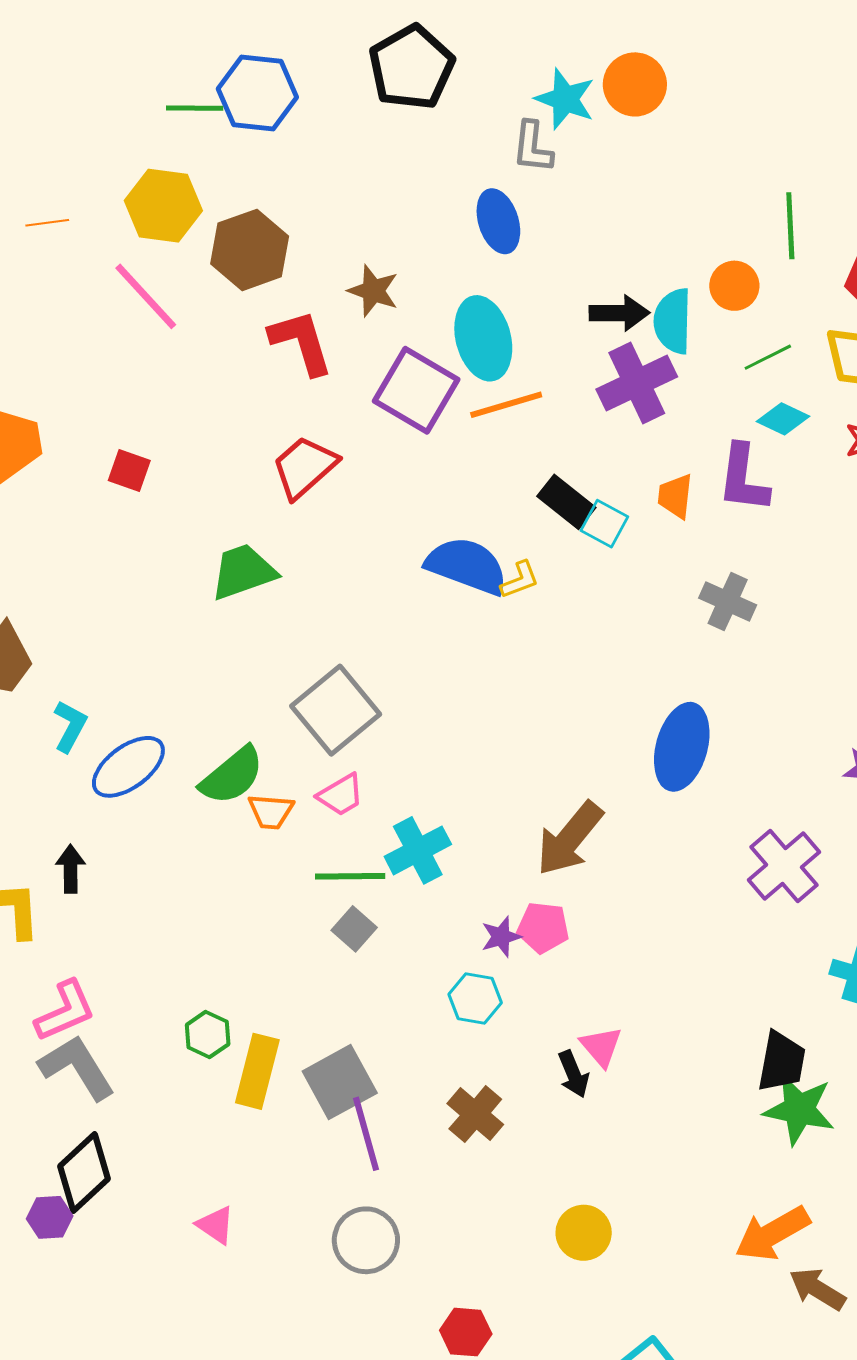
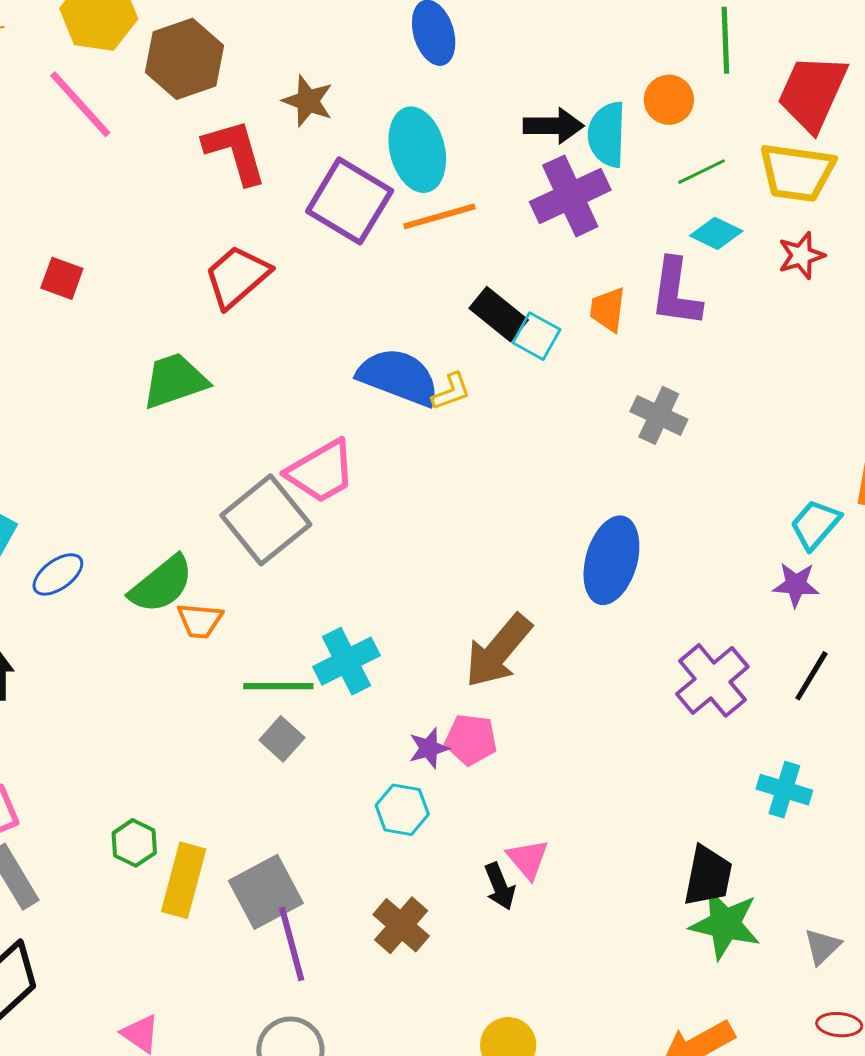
blue ellipse: (128, 767) -> (58, 574), size x0.7
pink trapezoid: (341, 795) -> (321, 471), moved, size x1.5

